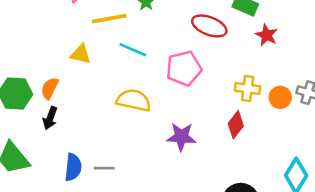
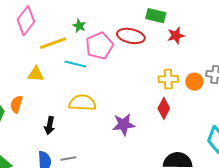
red star: (266, 35) -> (176, 36), turned -30
pink pentagon: (184, 68) -> (99, 46), moved
black arrow: (50, 118) -> (50, 126), moved

